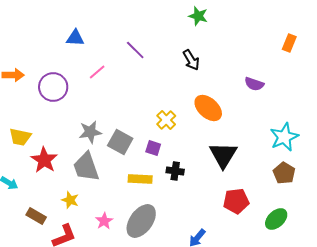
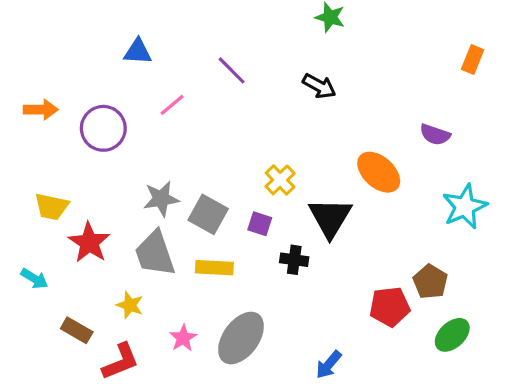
black arrow: (191, 60) -> (319, 86), turned -30
purple semicircle: (254, 84) -> (435, 135), moved
orange ellipse: (208, 108) -> (379, 172), moved
black triangle: (223, 155) -> (330, 218), moved
brown pentagon: (284, 173) -> (430, 282), moved
yellow rectangle: (140, 179) -> (214, 268), moved

